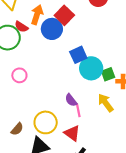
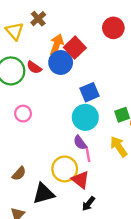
orange arrow: (37, 15) -> (57, 45), moved
red semicircle: (21, 27) -> (34, 67), moved
cyan circle: (91, 68) -> (85, 117), moved
yellow circle: (46, 122) -> (65, 169), moved

